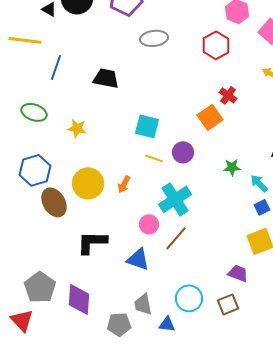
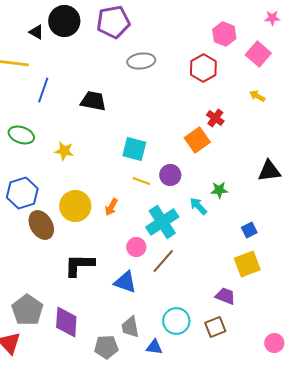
cyan arrow: (259, 183) -> (198, 206), moved

